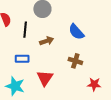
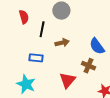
blue semicircle: (76, 32) -> (97, 46), moved
red triangle: (45, 78) -> (67, 80), moved

